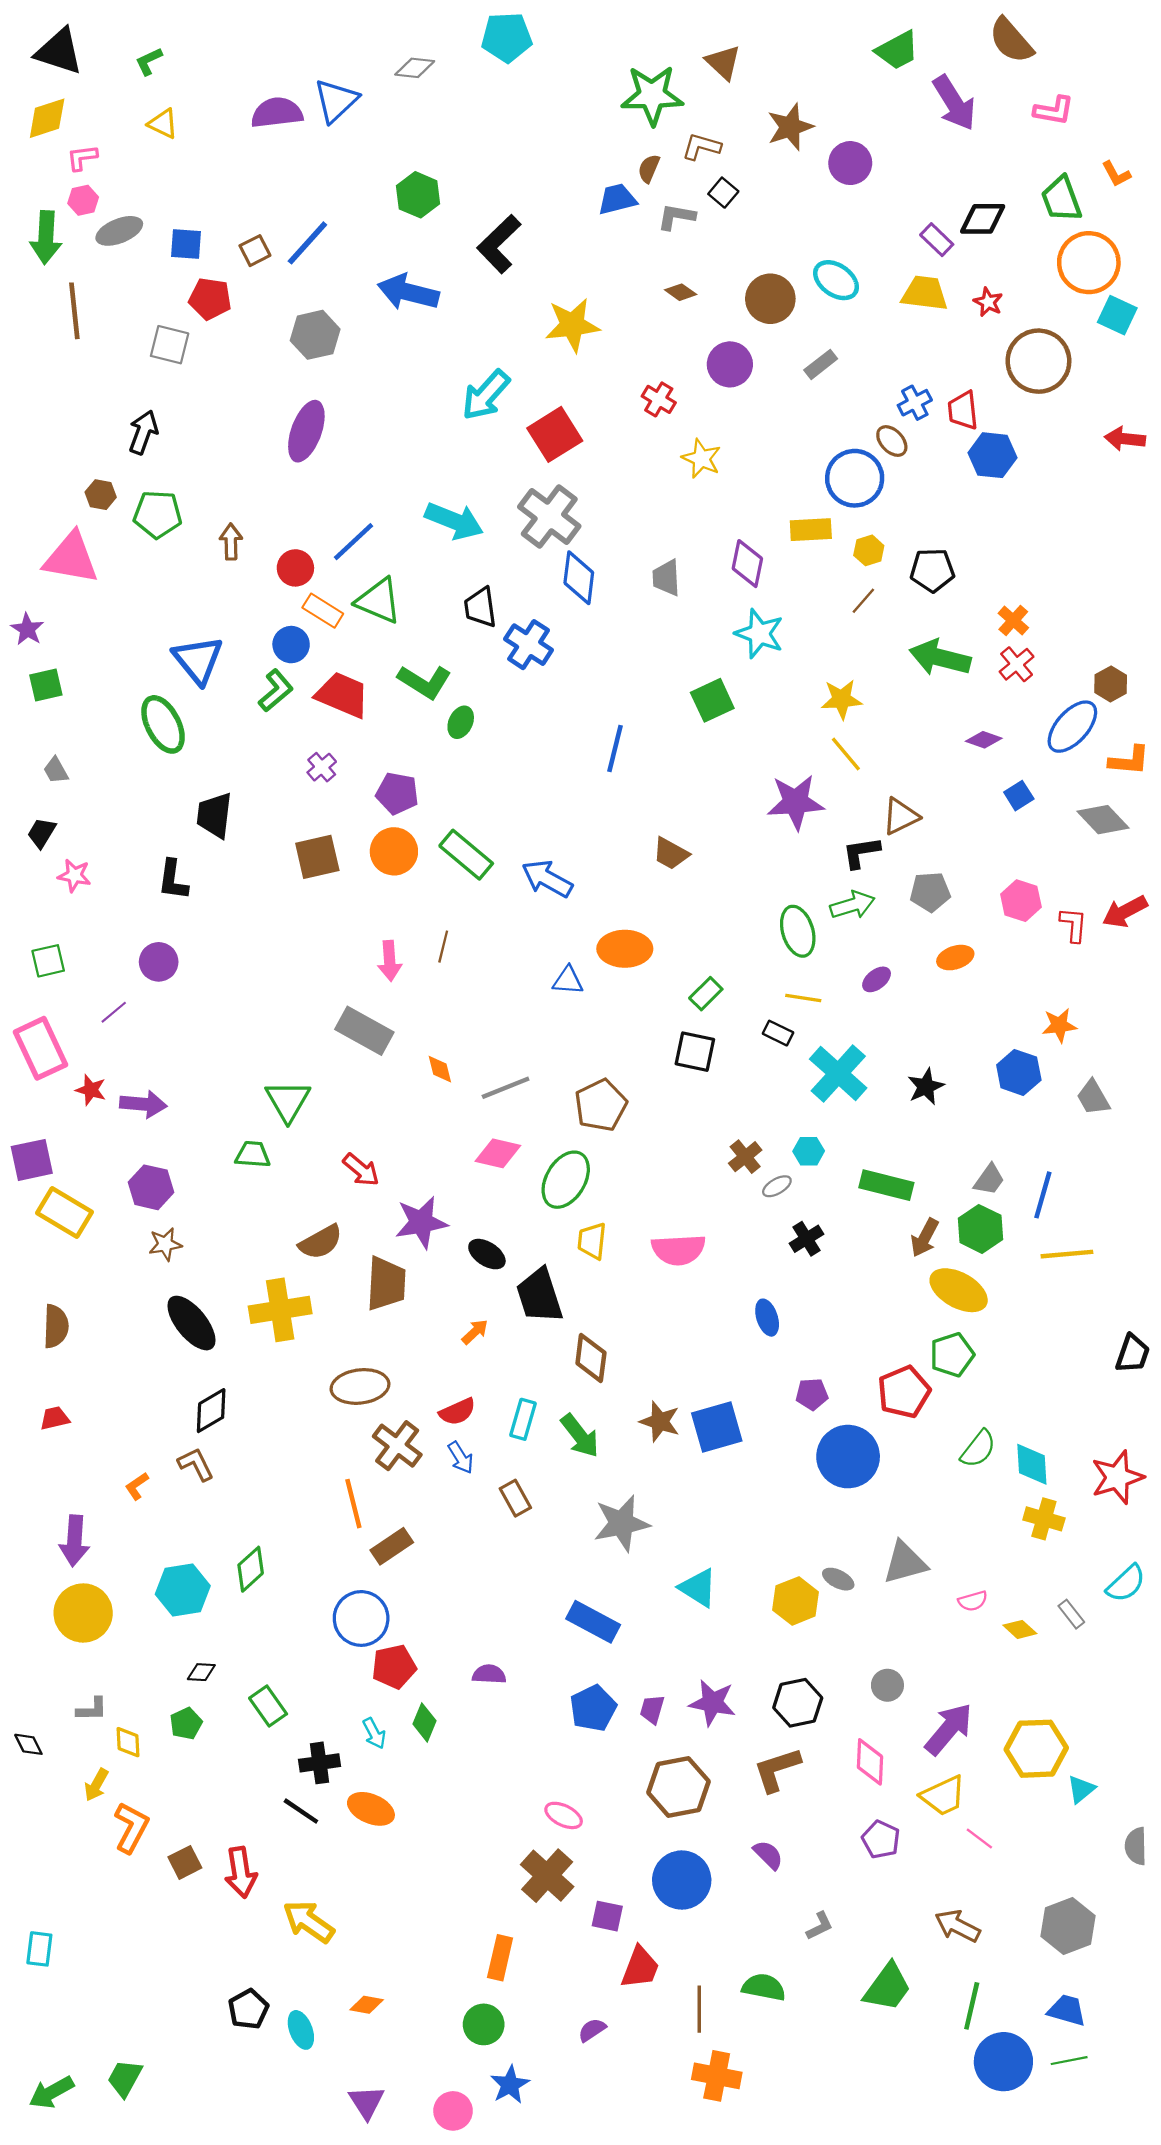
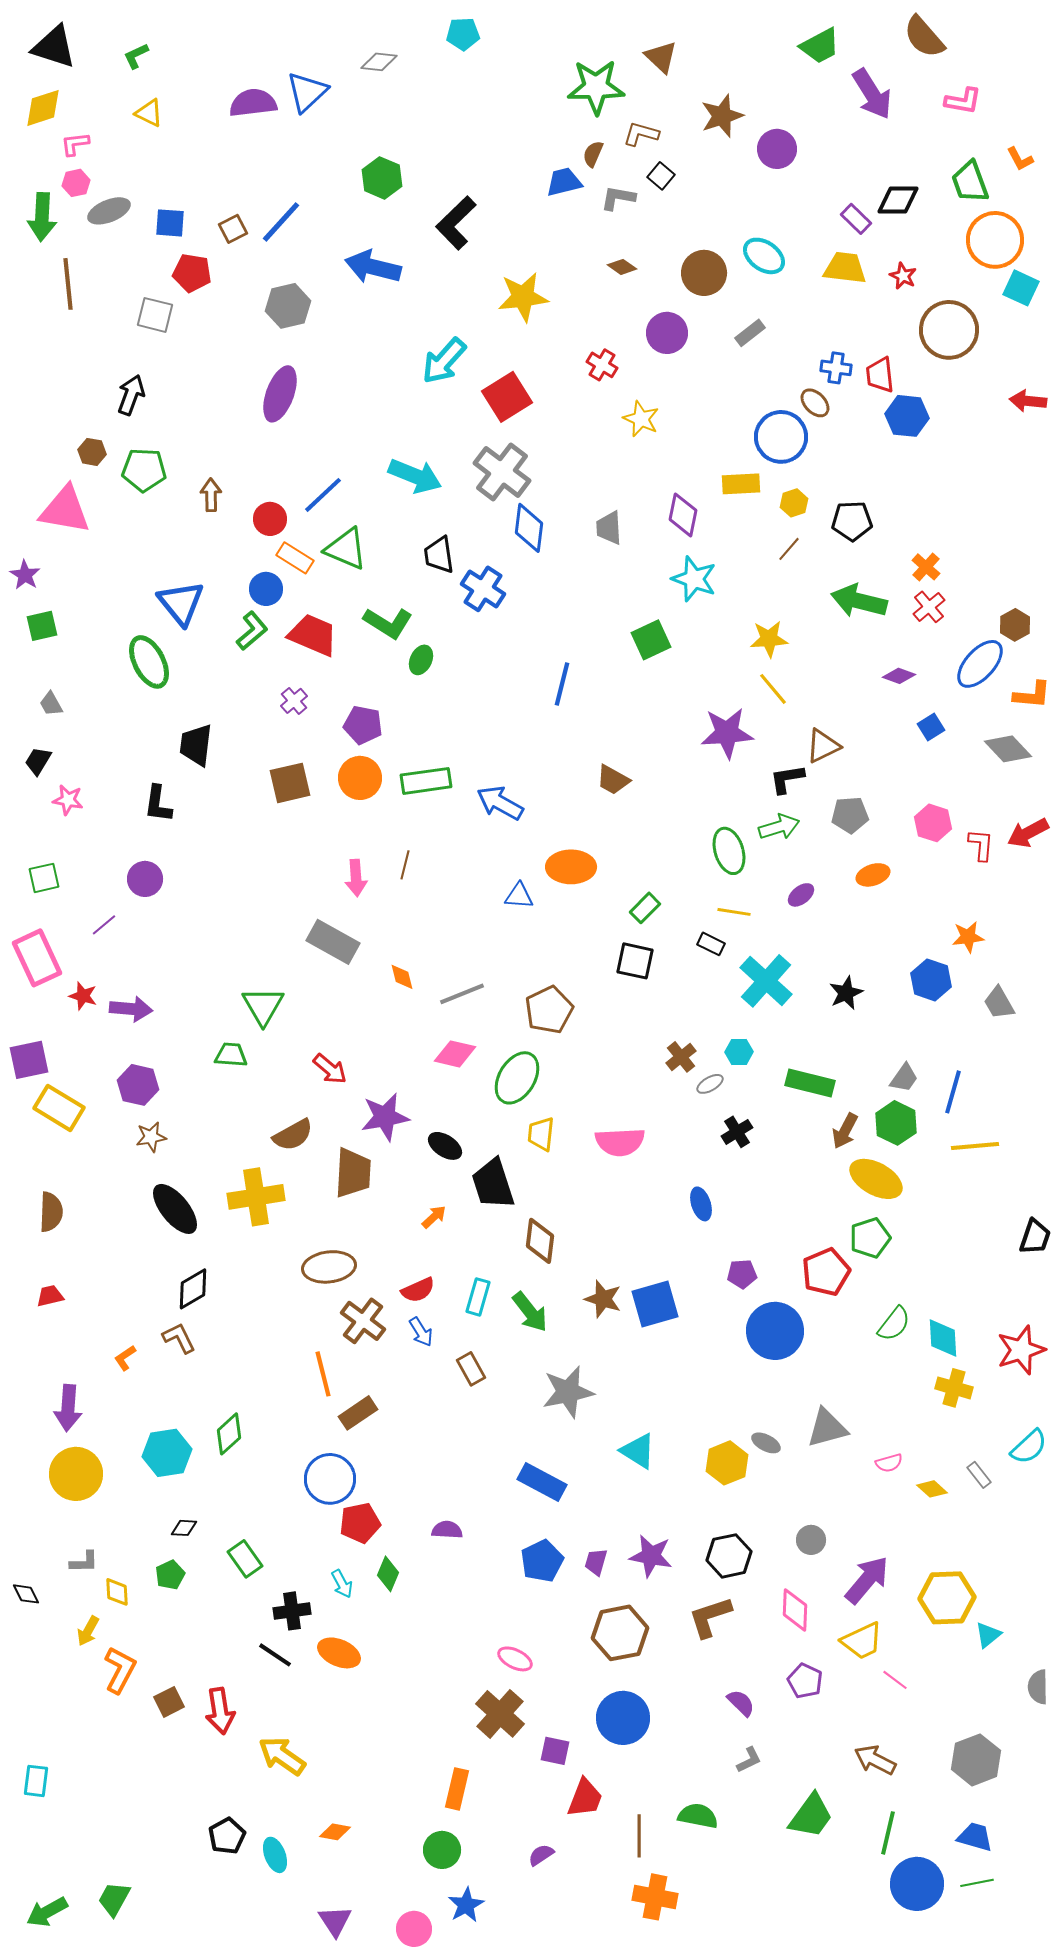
cyan pentagon: (507, 37) -> (463, 34), size x0.7
blue cross: (915, 403) -> (836, 368), turned 36
green rectangle: (466, 855) -> (426, 781), turned -48
purple semicircle: (768, 1855) -> (741, 1703), moved

